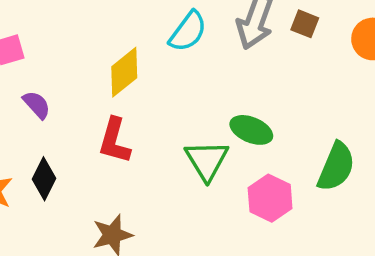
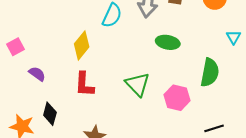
green ellipse: (251, 130) -> (168, 42), moved

